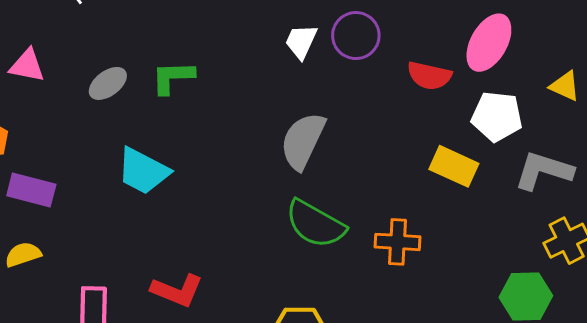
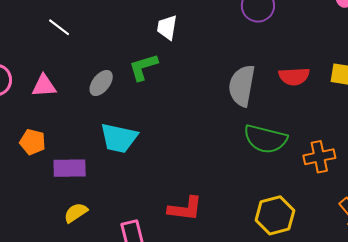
white trapezoid: (301, 42) -> (167, 27), moved
red semicircle: (429, 76) -> (294, 76), moved
cyan trapezoid: (143, 171) -> (119, 138), moved
orange cross: (397, 242) -> (319, 157), moved

